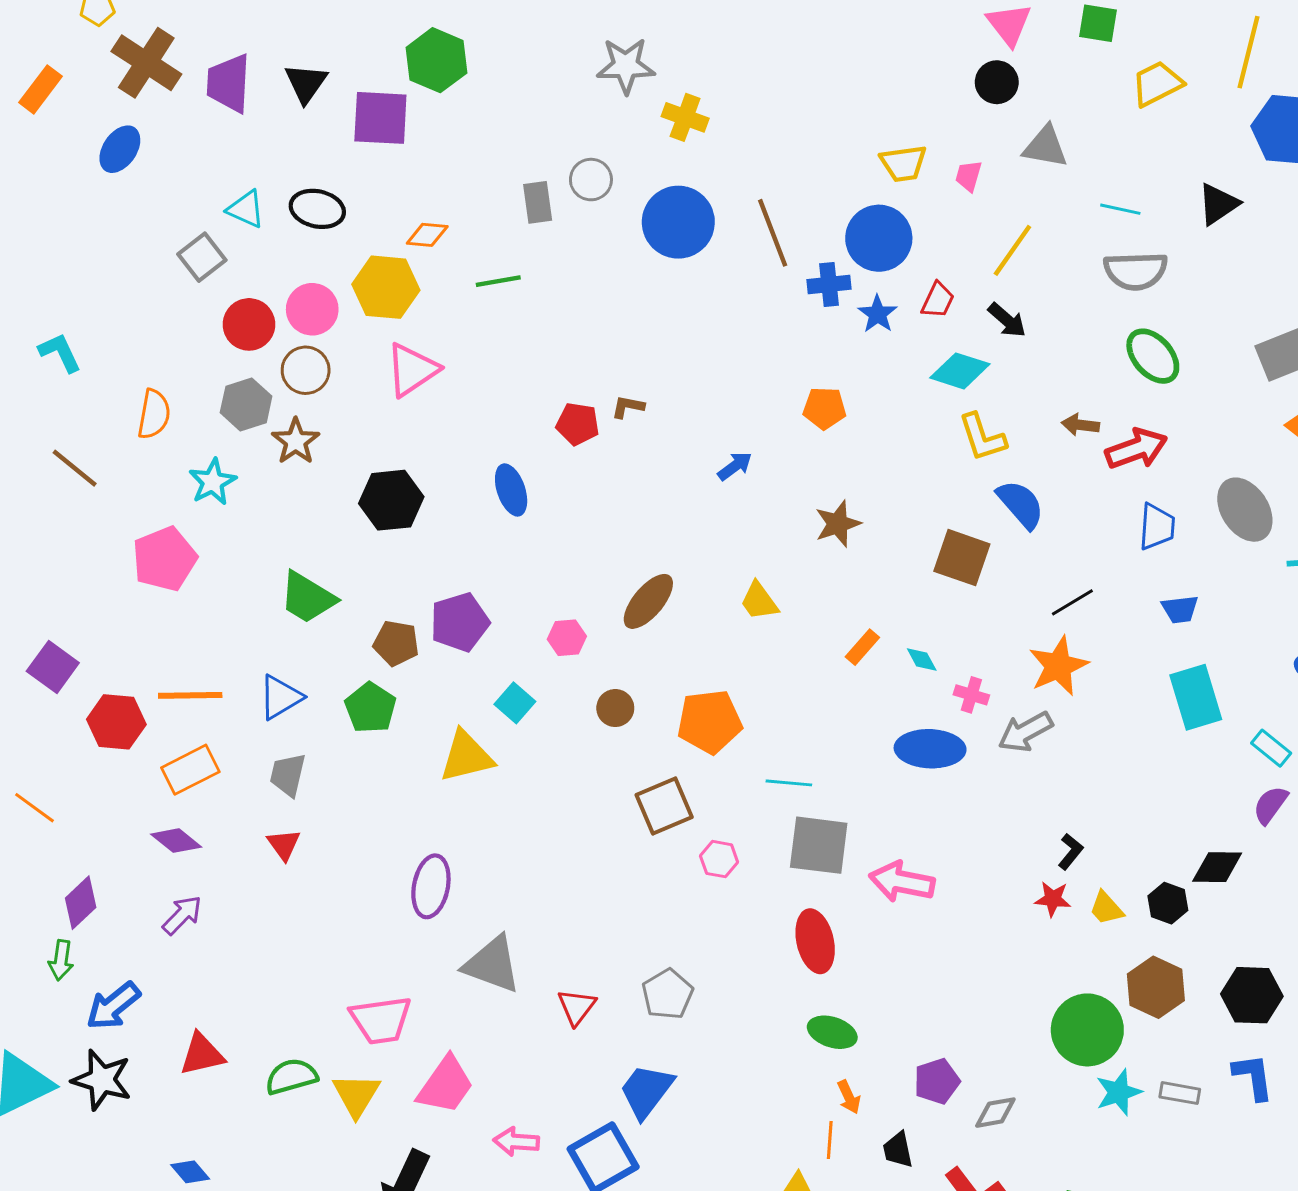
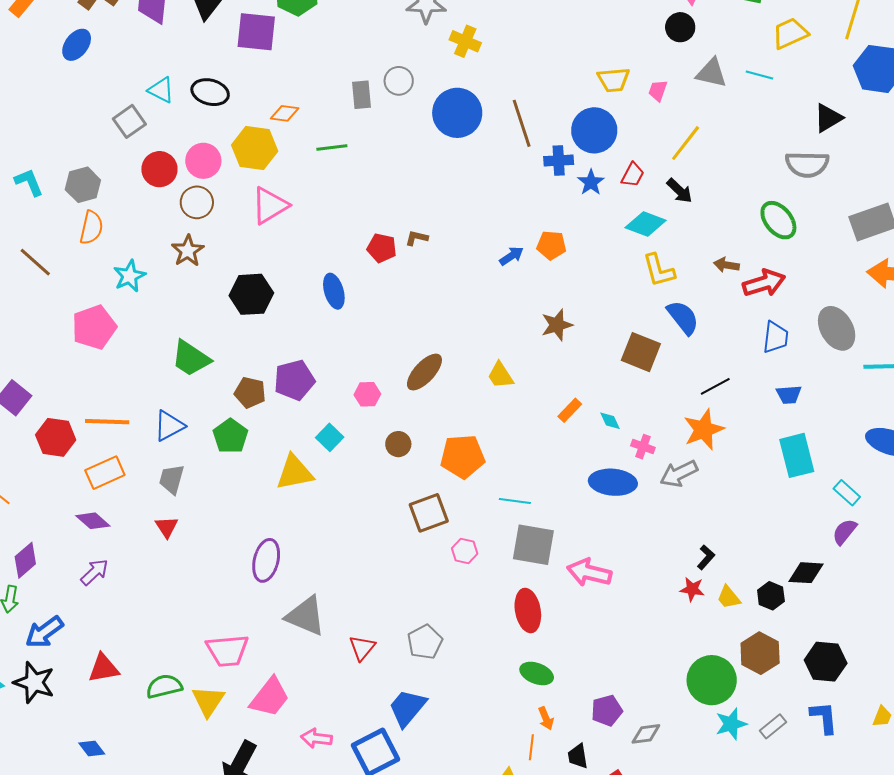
cyan line: (1120, 209) -> (759, 75), moved
gray semicircle: (1136, 271) -> (807, 164), moved
gray hexagon: (246, 404) -> (83, 185), moved
blue arrow: (735, 466) -> (511, 256), moved
gray rectangle: (1180, 1093) -> (773, 726), turned -52

